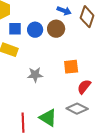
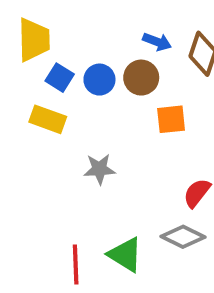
blue square: (15, 29) -> (60, 78), turned 32
orange square: (71, 67) -> (171, 119), moved

